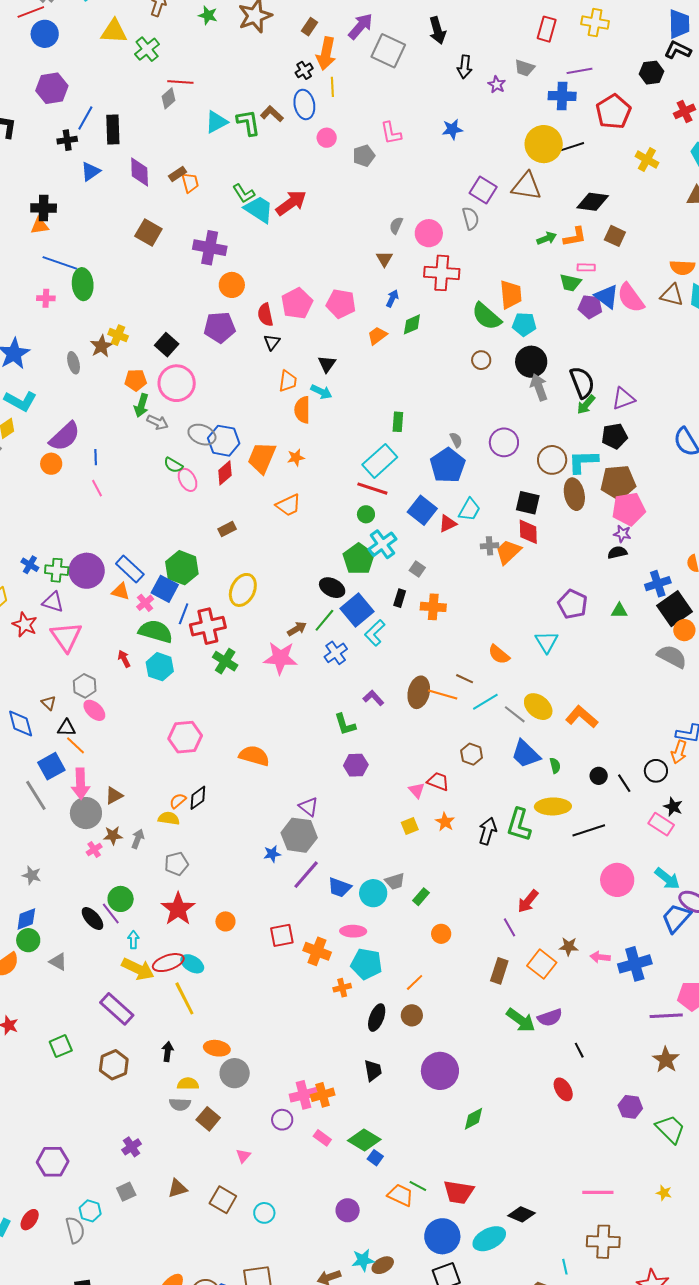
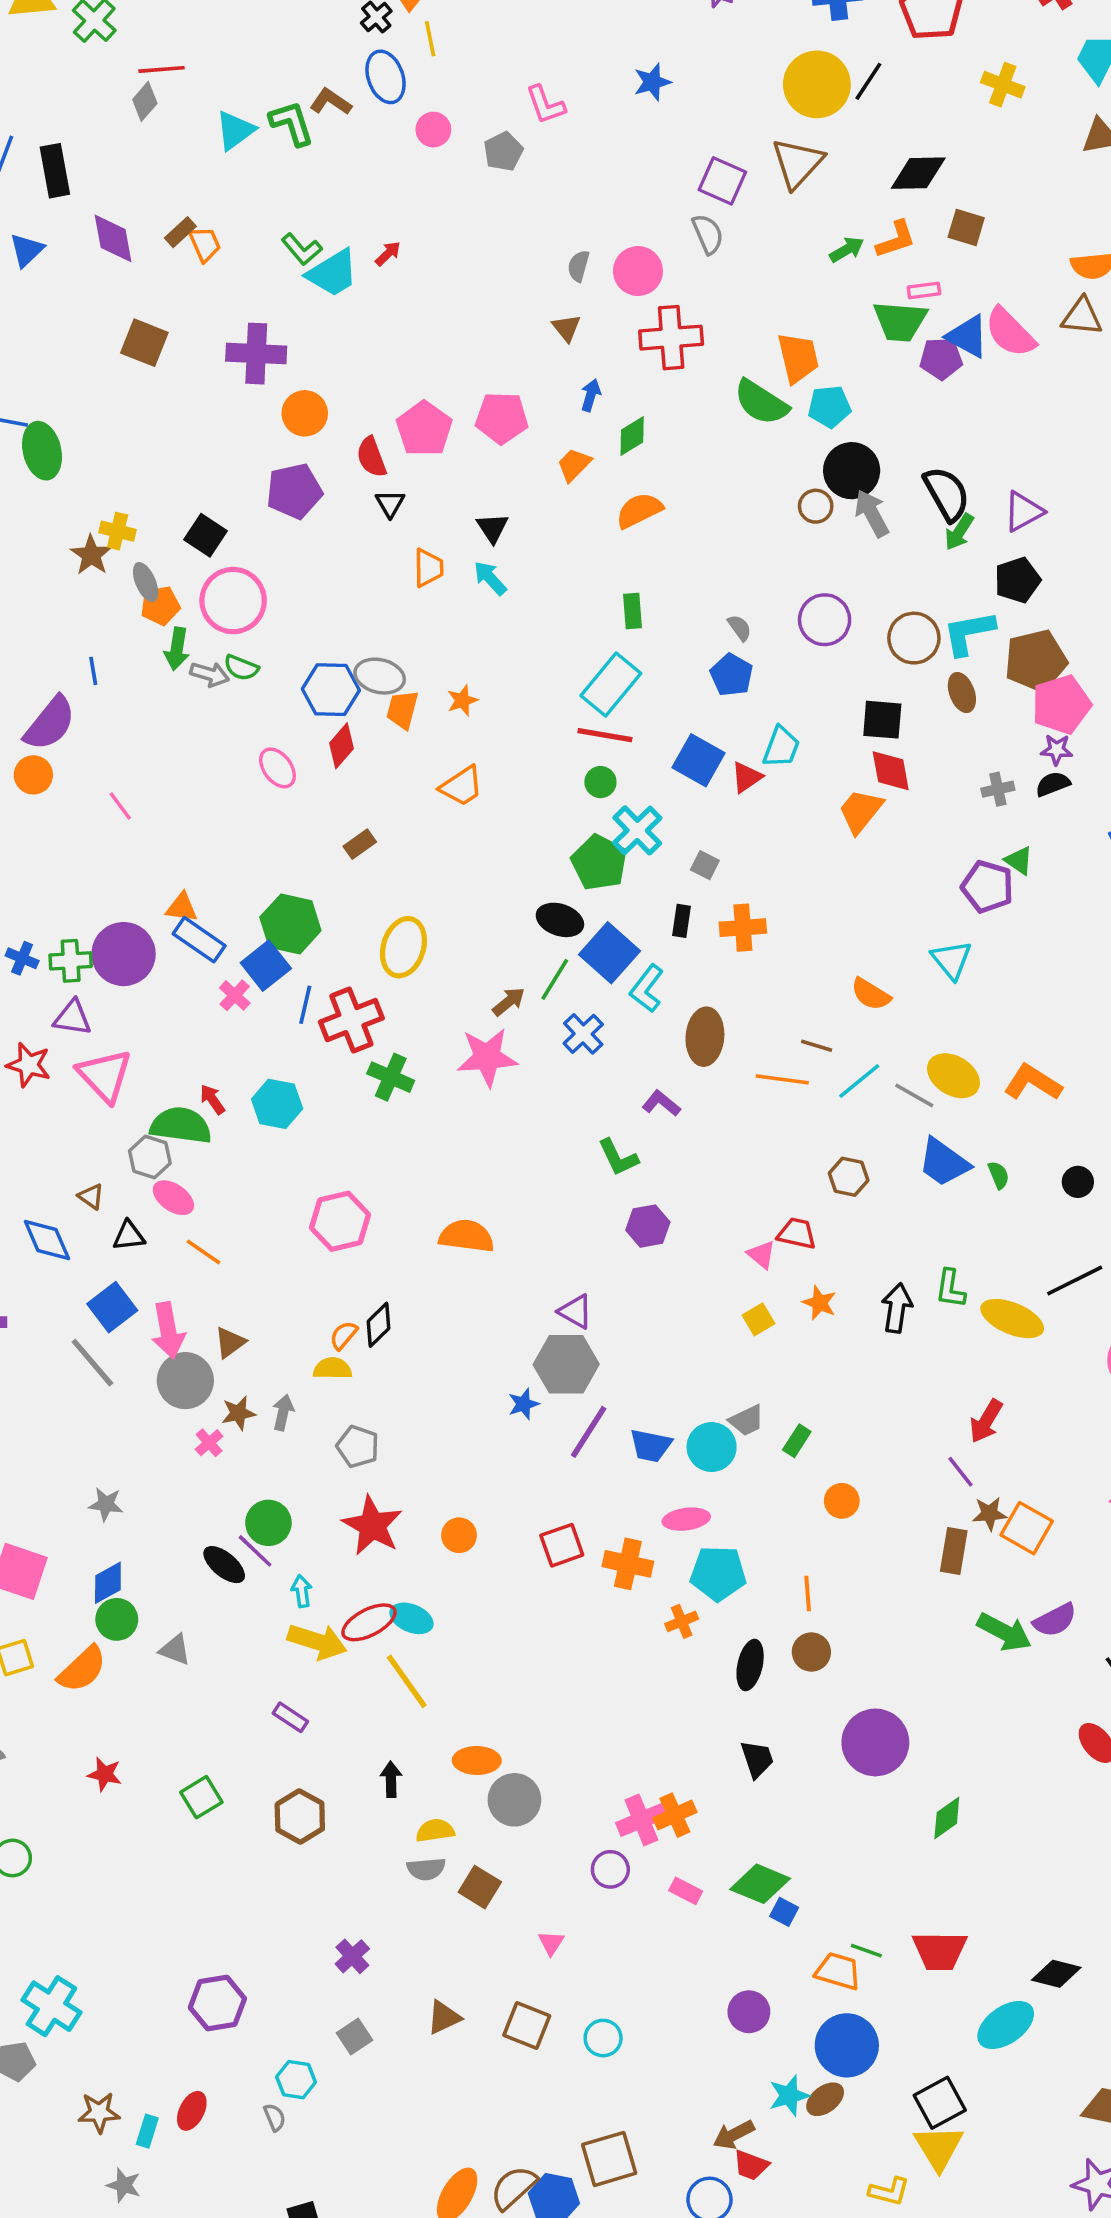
black line: (573, 147) -> (868, 81), turned -30
brown triangle: (526, 186) -> (798, 163), turned -48
red arrow: (291, 203) -> (388, 254), size x0.5
cyan trapezoid: (259, 209) -> (333, 273), turned 124
green trapezoid: (570, 283) -> (900, 321), size x1.4
brown circle: (481, 360) -> (816, 506), moved
gray ellipse: (74, 363) -> (146, 582), moved
cyan arrow: (321, 392) -> (490, 578), turned -150
orange semicircle: (302, 410) -> (639, 510), moved, turned 72
gray ellipse: (202, 435) -> (380, 676), moved
blue line: (96, 457) -> (93, 671), moved
orange trapezoid: (262, 458) -> (402, 710), size x0.7
green semicircle: (173, 465) -> (241, 668), moved
blue pentagon: (448, 465) -> (732, 675), size x0.7
brown ellipse: (574, 494) -> (962, 693), size x0.7
gray cross: (490, 546) -> (998, 789), moved
blue square: (165, 589) -> (266, 966), turned 32
orange triangle: (121, 592) -> (182, 907), moved
green triangle: (619, 611) -> (1019, 860), moved, turned 42
green semicircle: (156, 631) -> (181, 1126), moved
brown ellipse: (419, 692) -> (705, 1037), moved
orange line: (75, 745) -> (204, 1252), moved
yellow ellipse: (553, 806) -> (1012, 1319), moved, turned 32
green L-shape: (519, 825) -> (950, 1289), size x0.7
gray pentagon: (176, 864) -> (358, 1447), turned -30
brown star: (569, 946) -> (990, 1514), moved
orange line: (415, 982) -> (808, 1593), turned -42
purple rectangle: (117, 1009) -> (290, 1717), size x0.6
gray semicircle: (75, 1230) -> (275, 2117), size x0.6
blue circle: (442, 1236) -> (847, 2045), moved

